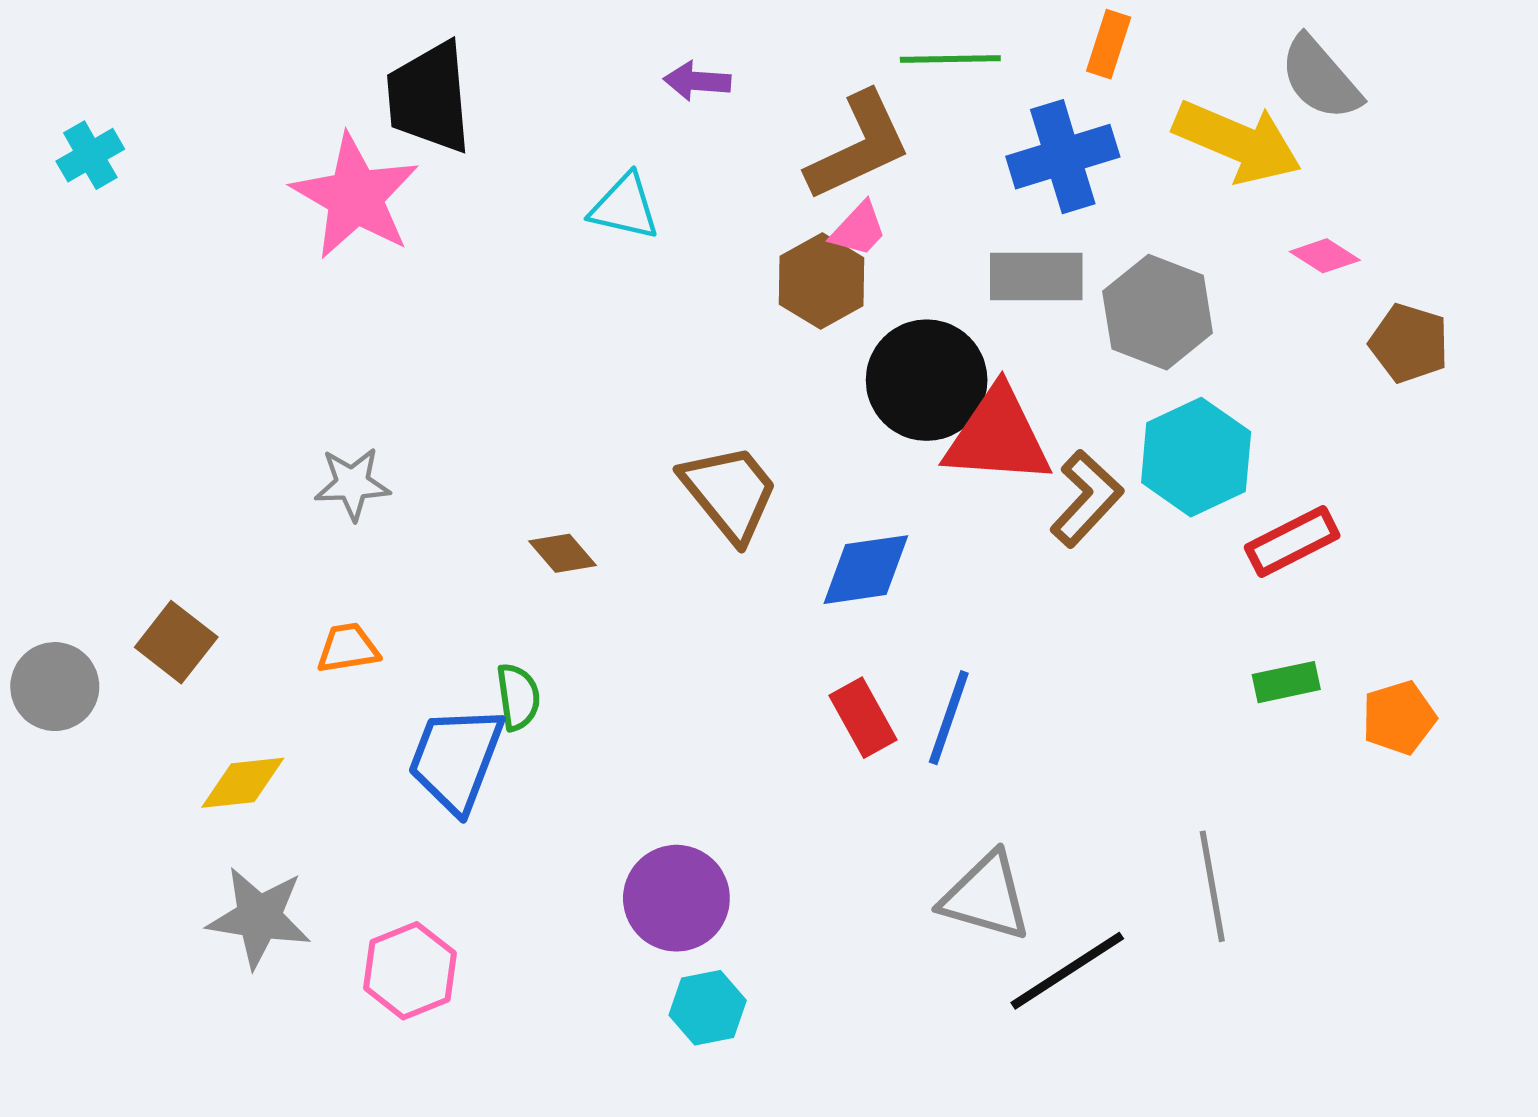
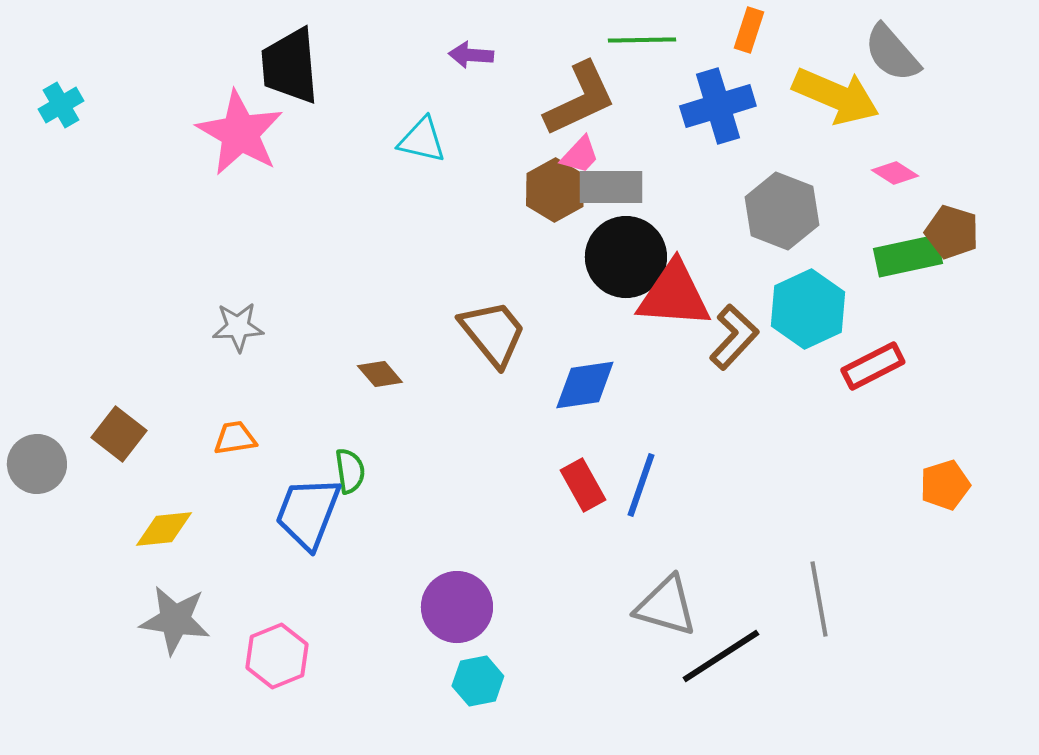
gray rectangle: (1036, 277) -> (611, 187), moved
green rectangle: (1286, 682) -> (908, 256), moved, size x1.5

